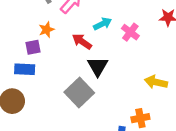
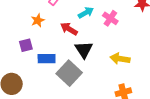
purple square: (33, 47) -> (26, 45), moved
blue rectangle: (25, 69) -> (47, 59), moved
yellow arrow: (156, 82) -> (120, 59), moved

